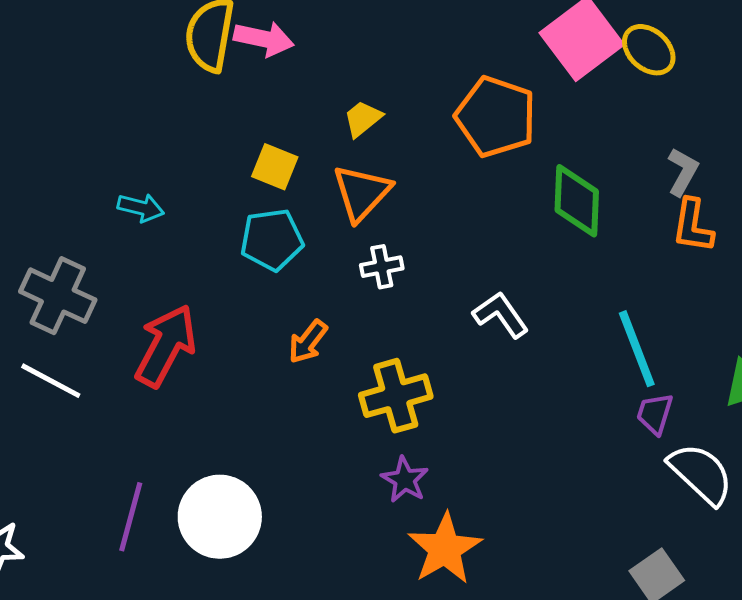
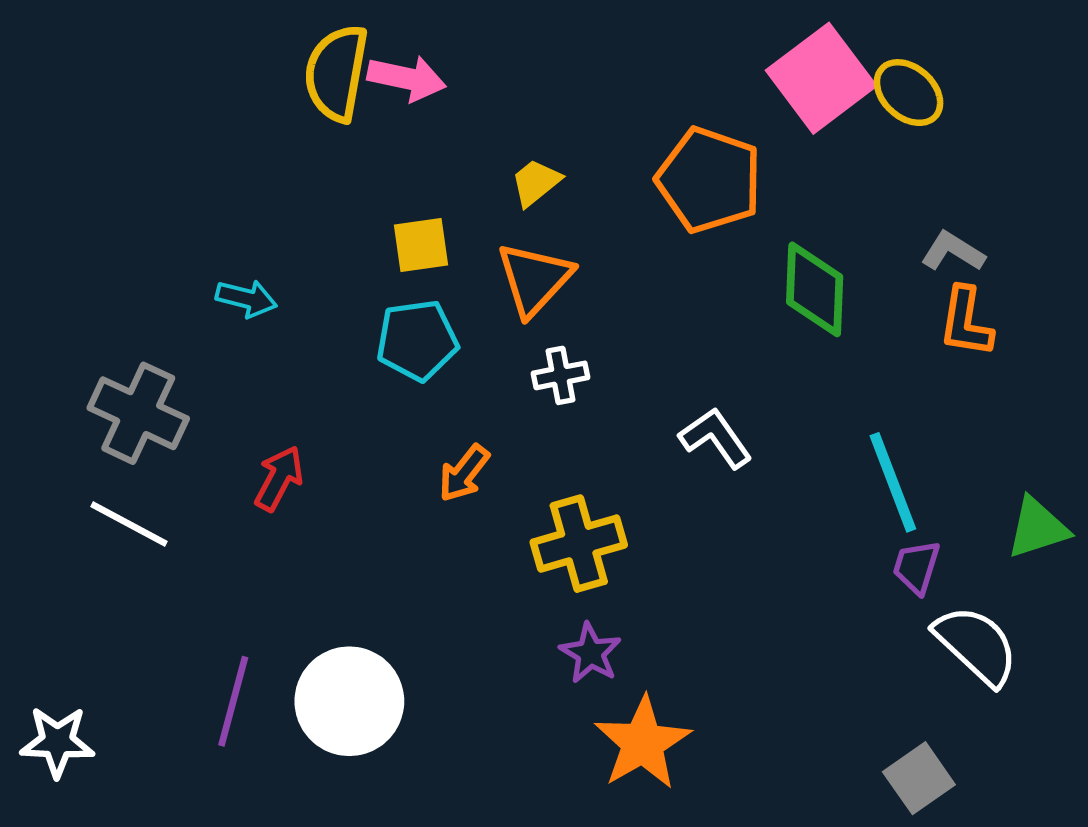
yellow square: (275, 167) -> (421, 245), turned -30
gray L-shape: (683, 172) -> (953, 252), turned -87
red arrow: (166, 346) -> (279, 478), size x0.6

